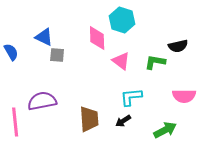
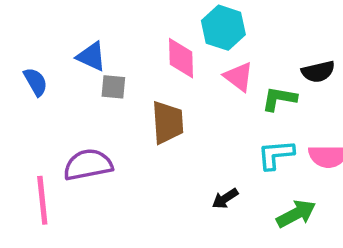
pink triangle: (121, 61) -> (239, 77), moved
cyan L-shape: (131, 97) -> (276, 155), moved
brown trapezoid: (89, 119) -> (168, 122), moved

